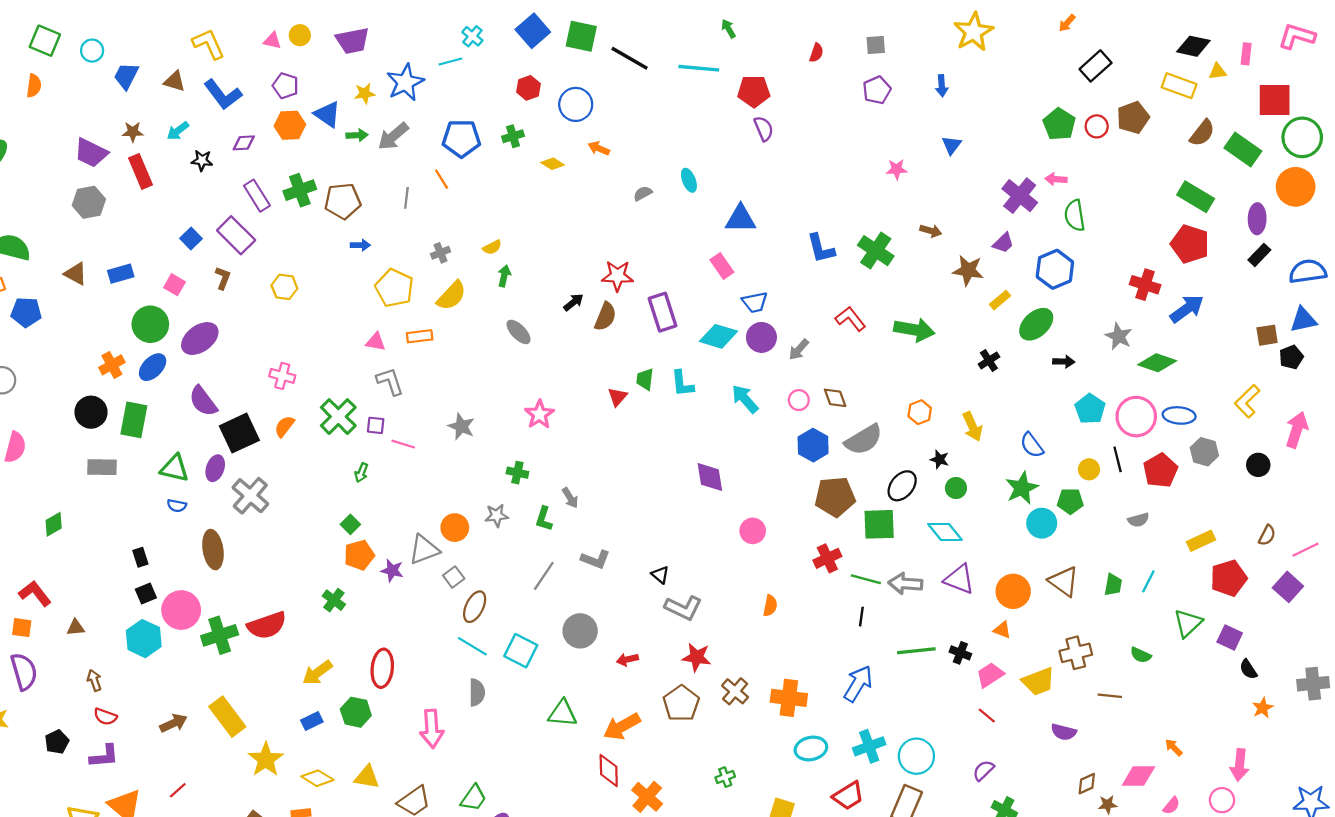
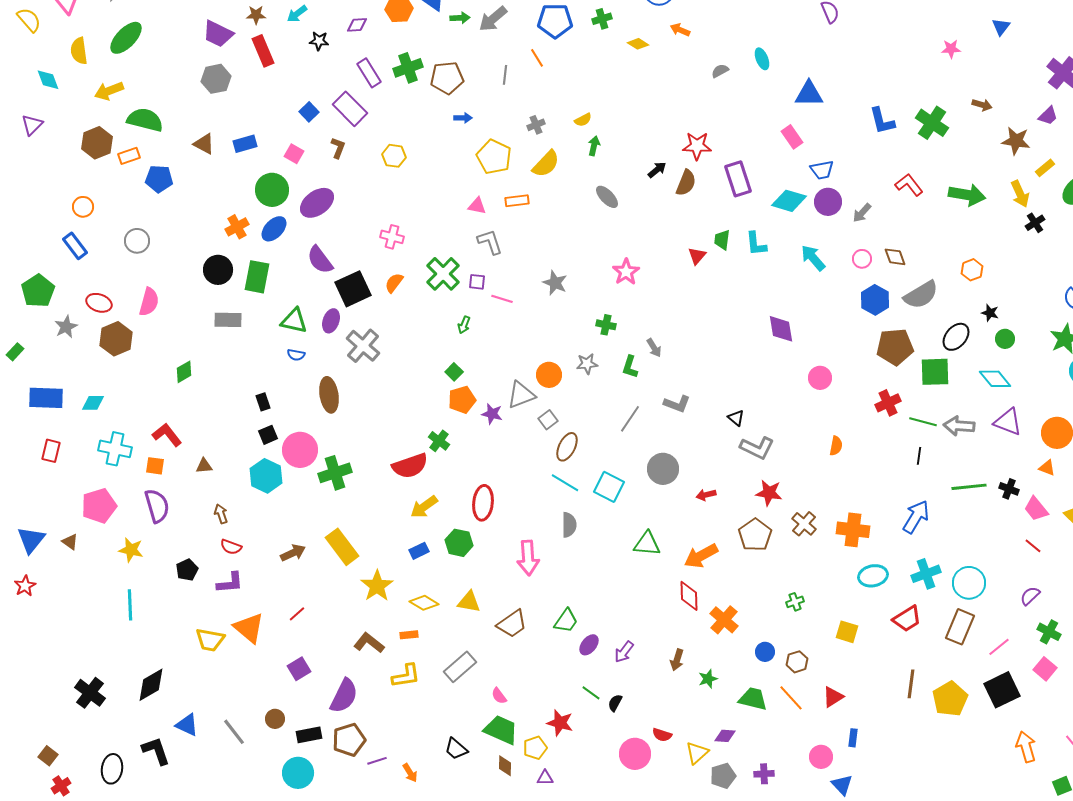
yellow arrow: (972, 426) -> (1020, 194), moved
red semicircle: (267, 625) -> (410, 466), moved
pink trapezoid: (990, 675) -> (1036, 509), turned -96

